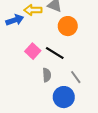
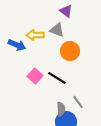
blue arrow: (15, 20) -> (17, 45), turned 42
gray semicircle: (47, 75) -> (61, 109), moved

